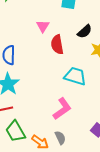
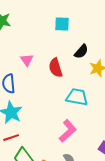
pink triangle: (43, 26) -> (27, 60), moved

